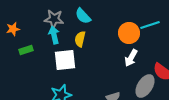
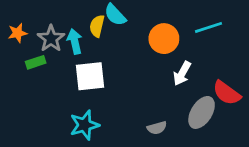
gray star: (54, 19) -> (51, 39), moved, turned 30
orange circle: (129, 33) -> (164, 39), moved
yellow semicircle: (80, 39) -> (97, 26), moved

